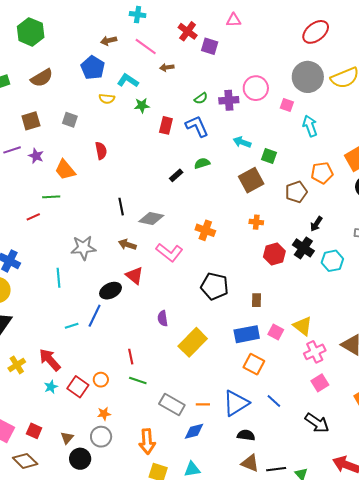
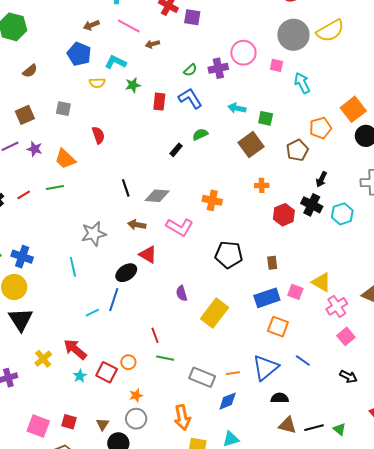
brown semicircle: (42, 78) -> (30, 71), size x0.7
red line: (33, 217) -> (24, 195), moved
black arrow: (317, 423) -> (348, 376), size x0.7

